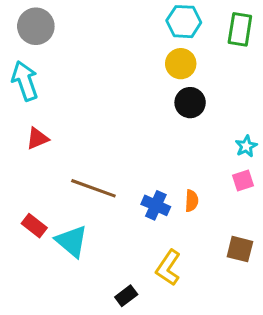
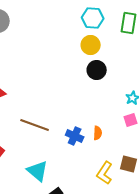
cyan triangle: (72, 241) -> (38, 171), moved
yellow L-shape: (168, 268) -> (105, 173), moved

